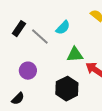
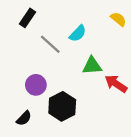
black rectangle: (19, 29) -> (27, 18), moved
black hexagon: (67, 89) -> (62, 106), moved

